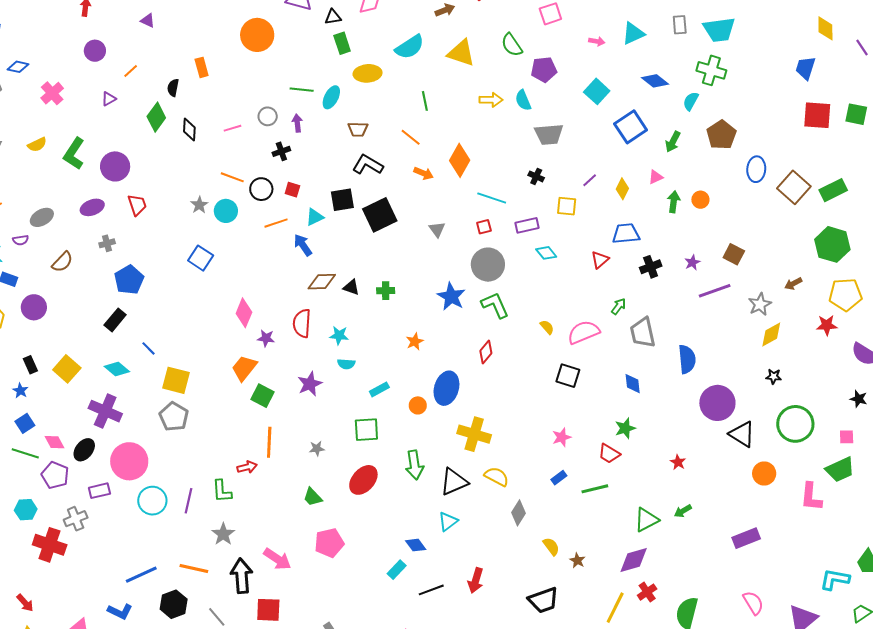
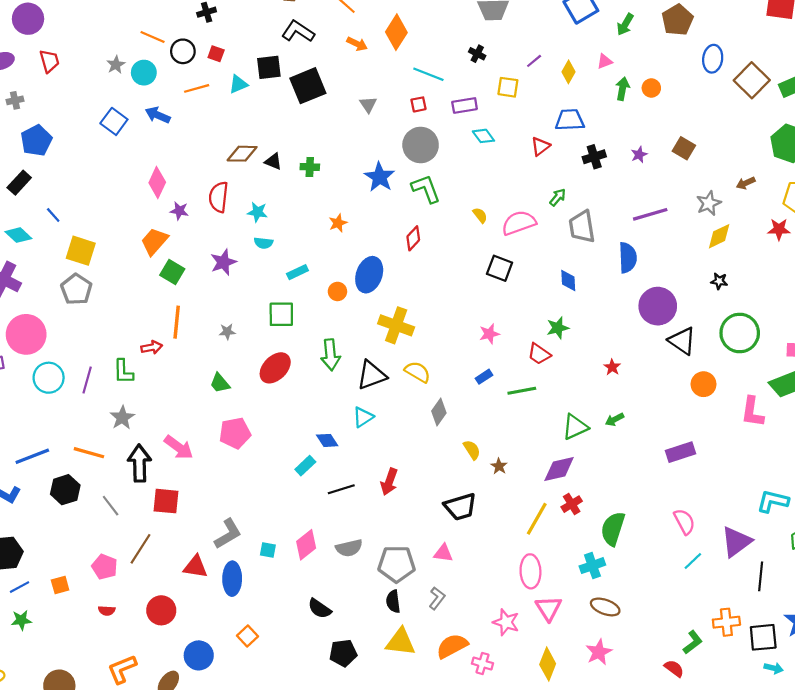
blue arrow: (303, 245) -> (158, 115), moved, turned -35
purple line: (715, 291) -> (650, 214), moved

